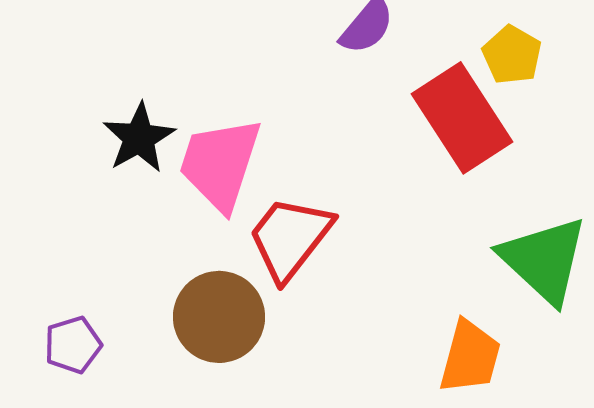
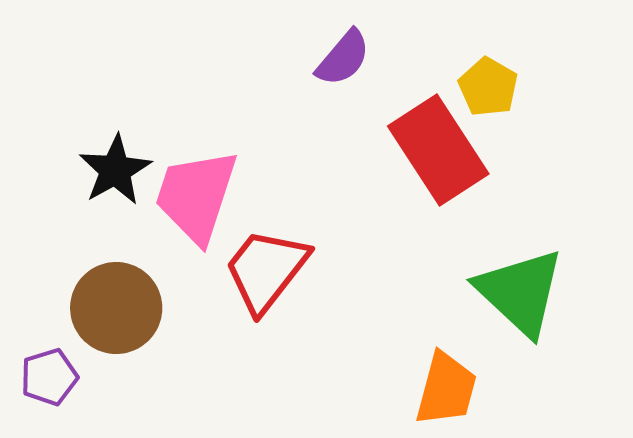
brown circle: (219, 317) -> (116, 308), moved

